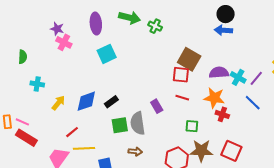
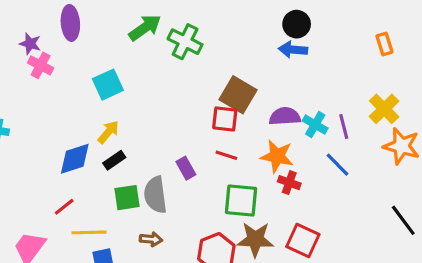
green arrow: (130, 18) -> (145, 28), turned -50
purple ellipse: (96, 24) -> (70, 23), moved
green cross: (155, 26) -> (185, 42), size x1.5
purple line: (256, 78) -> (344, 126), turned -56
yellow arrow: (58, 103) -> (108, 132), moved
green square: (192, 126) -> (241, 201), size x1.6
red line: (72, 132) -> (64, 207), moved
yellow line: (84, 148) -> (89, 232), moved

